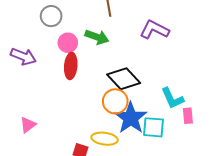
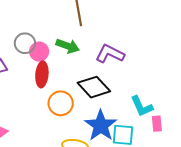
gray circle: (51, 16) -> (25, 43), moved
purple L-shape: (154, 30) -> (110, 54), moved
orange circle: (115, 101) -> (61, 103), moved

